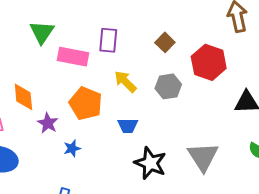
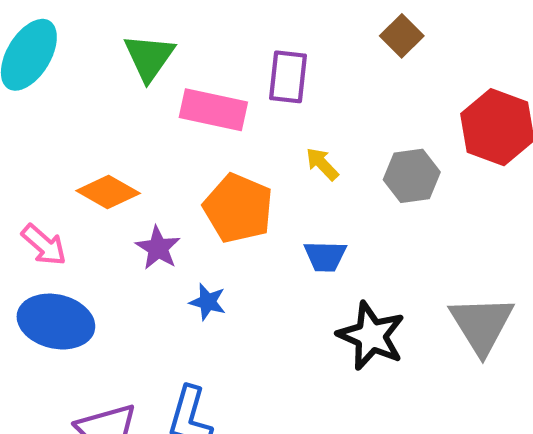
brown square: (165, 42) -> (402, 36), moved
yellow arrow: (125, 82) -> (322, 164), size x0.7
orange diamond: (23, 97) -> (108, 192), turned -56
blue star: (72, 148) -> (208, 302), turned 30

